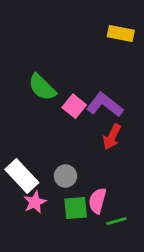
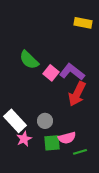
red arrow: (112, 137) -> (77, 94), size x1.4
pink semicircle: (97, 201) -> (67, 138), turned -120

